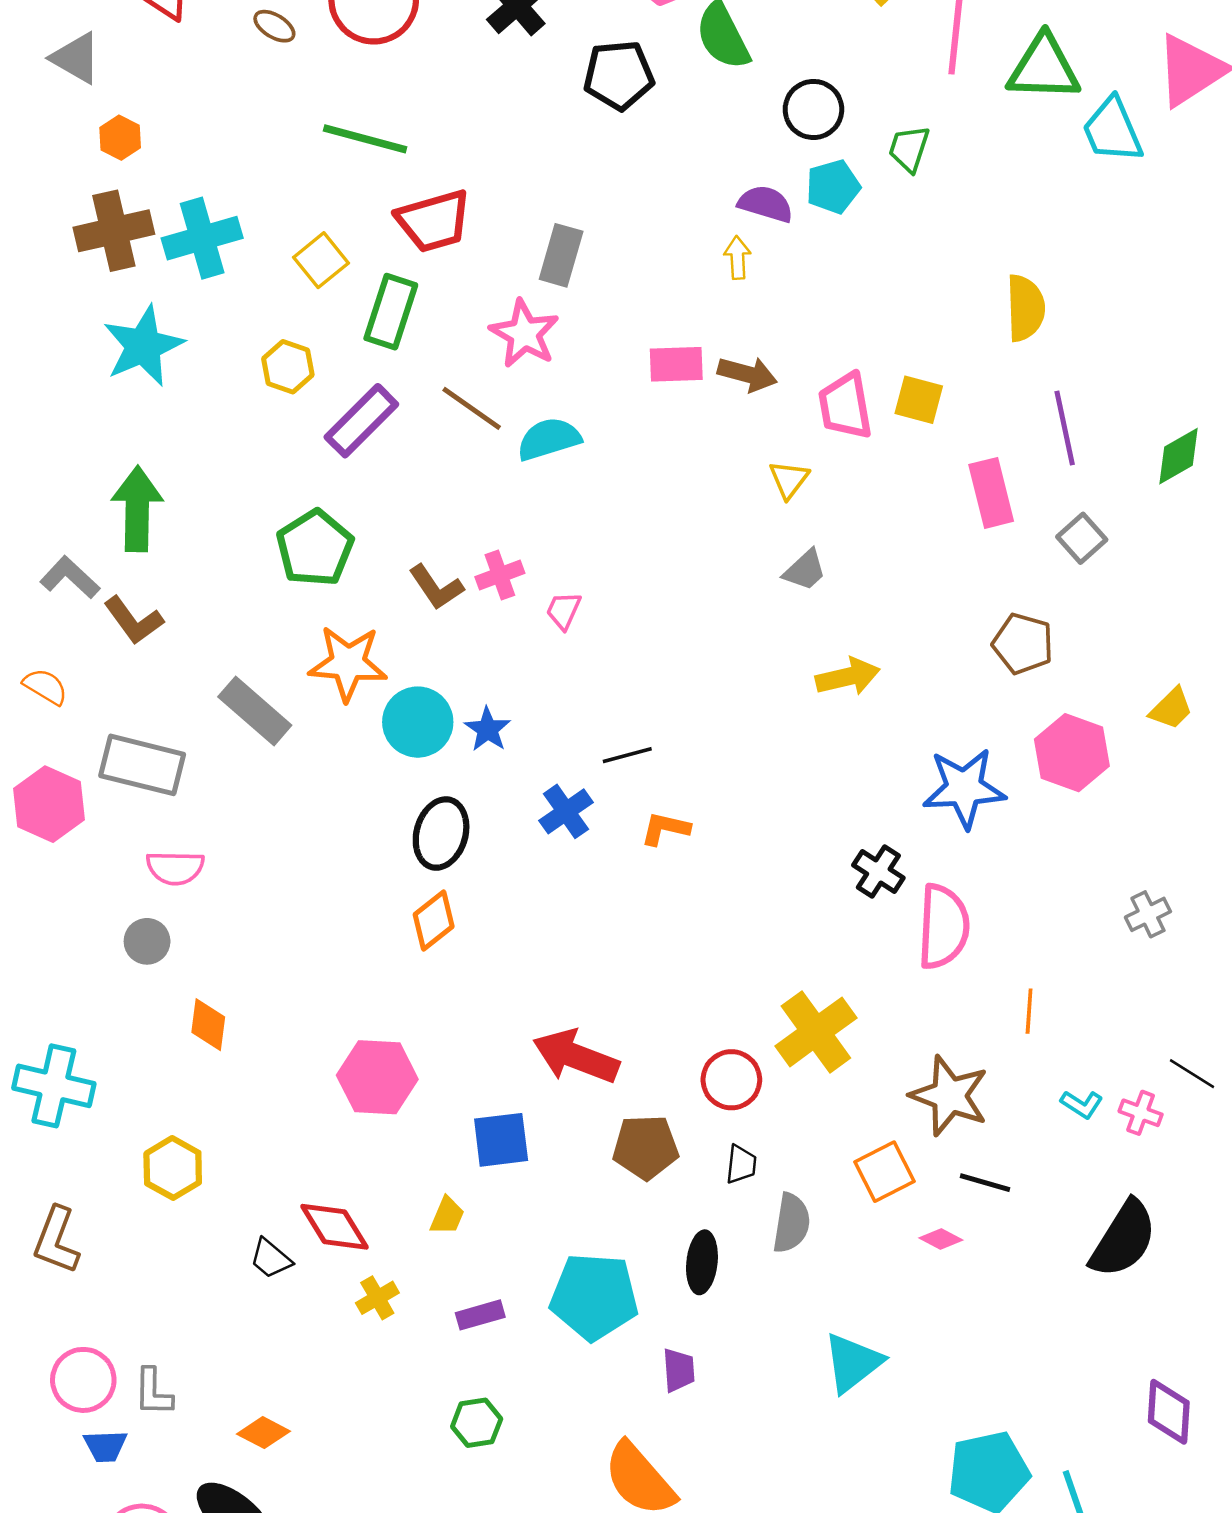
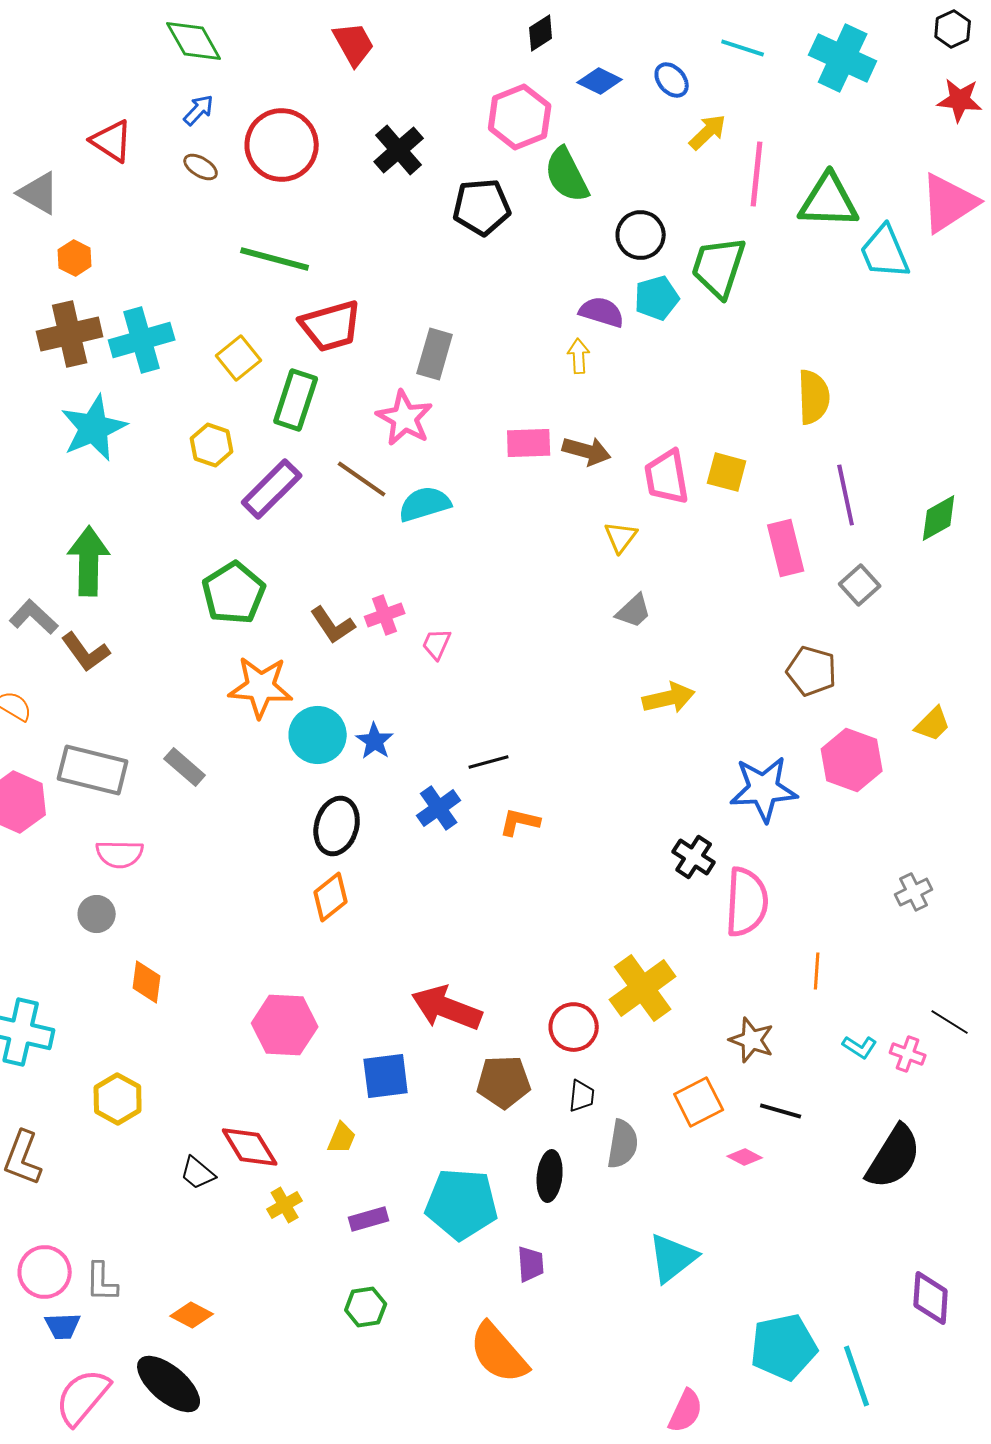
green trapezoid: (909, 149) -> (719, 267), size x1.6
gray rectangle: (255, 711) -> (185, 767), moved, size x0.7
brown star: (949, 1096) -> (752, 1040), size x0.7

